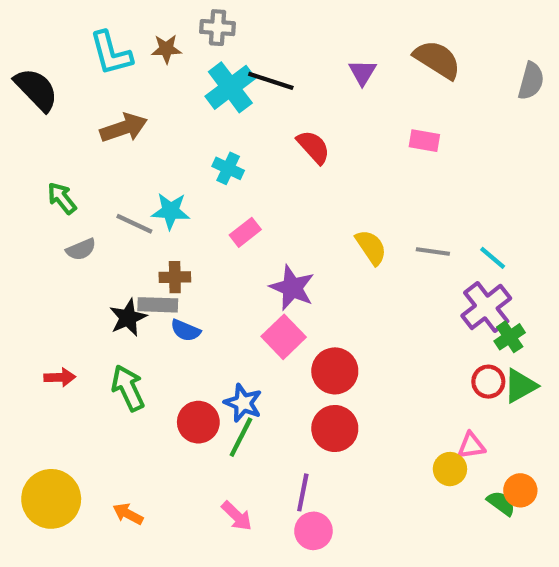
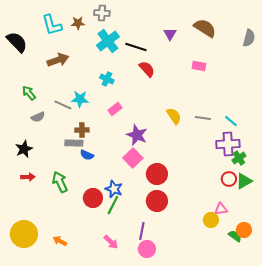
black line: (271, 81) -> (136, 47), moved
purple cross: (486, 307) -> (228, 144), turned 35
black star: (128, 318) -> (24, 149), moved

